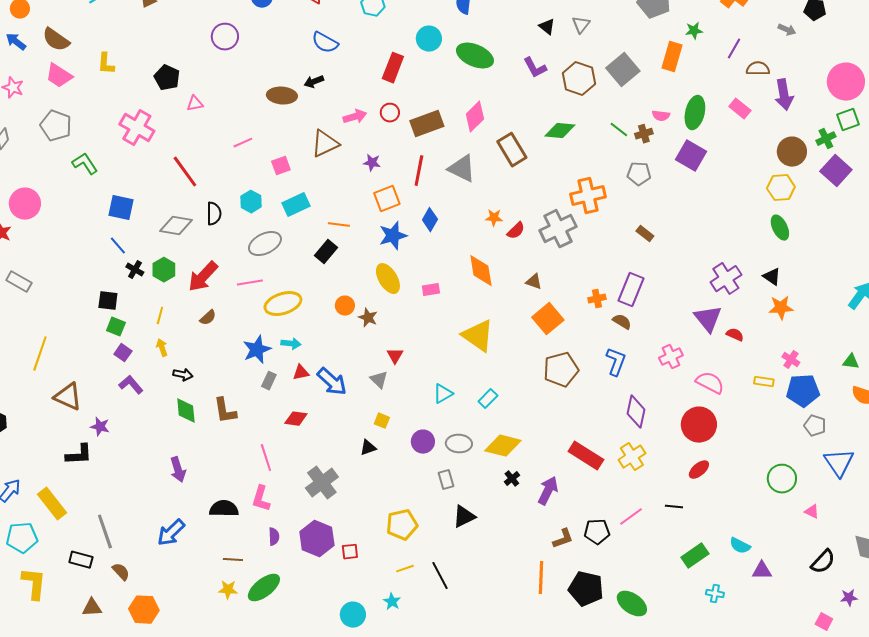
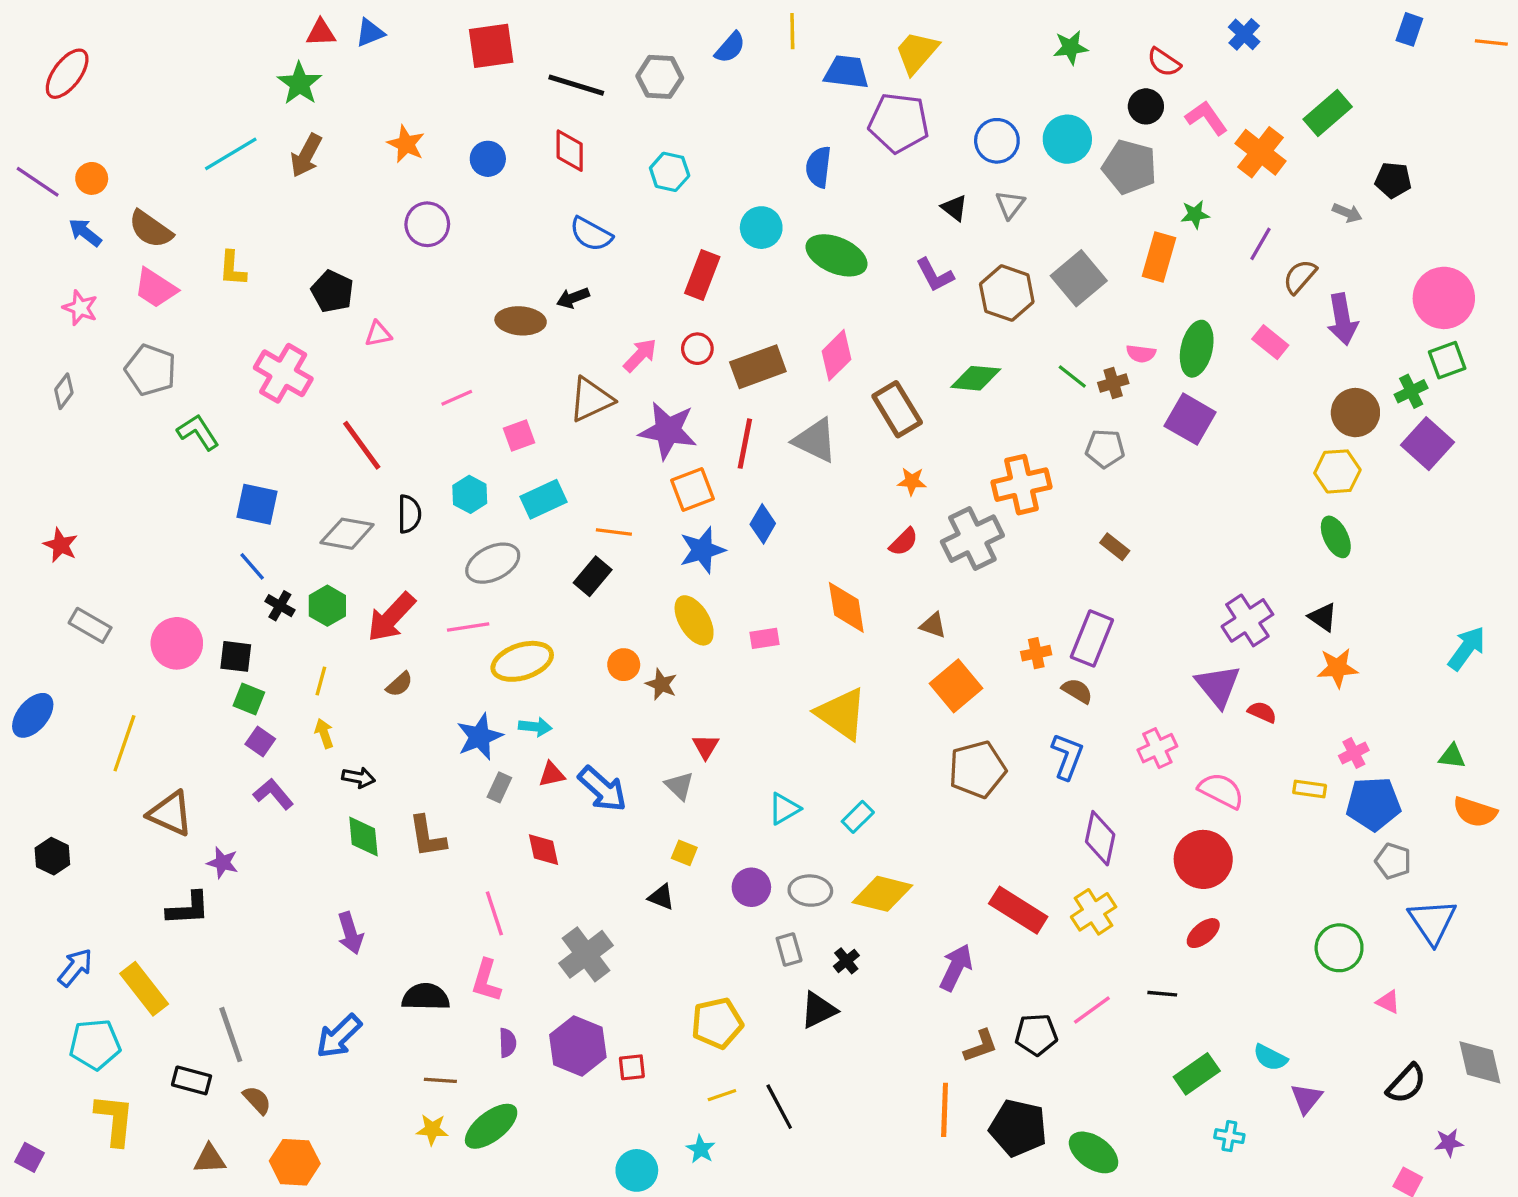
brown semicircle: (758, 69) -> (1300, 277), turned -50
pink arrow: (355, 117) -> (640, 355), turned -30
purple star: (372, 163) -> (668, 431), size x2.0
pink circle: (25, 204) -> (177, 643), moved
orange star: (494, 218) -> (912, 481), moved
pink cross: (791, 360) -> (1354, 753), turned 30
red diamond: (296, 419) -> (543, 850), turned 70
black triangle: (368, 448) -> (661, 897), turned 42
black cross: (512, 479) -> (846, 961), moved
purple triangle: (762, 571) -> (1306, 1098), turned -50

